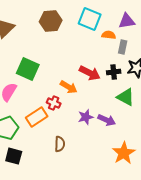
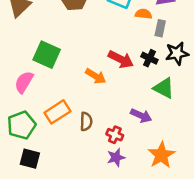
black cross: (114, 72) -> (149, 58), turned 32
red cross: (54, 103) -> (115, 135), moved
purple star: (86, 117) -> (116, 157), moved
brown semicircle: (60, 144) -> (86, 122), moved

